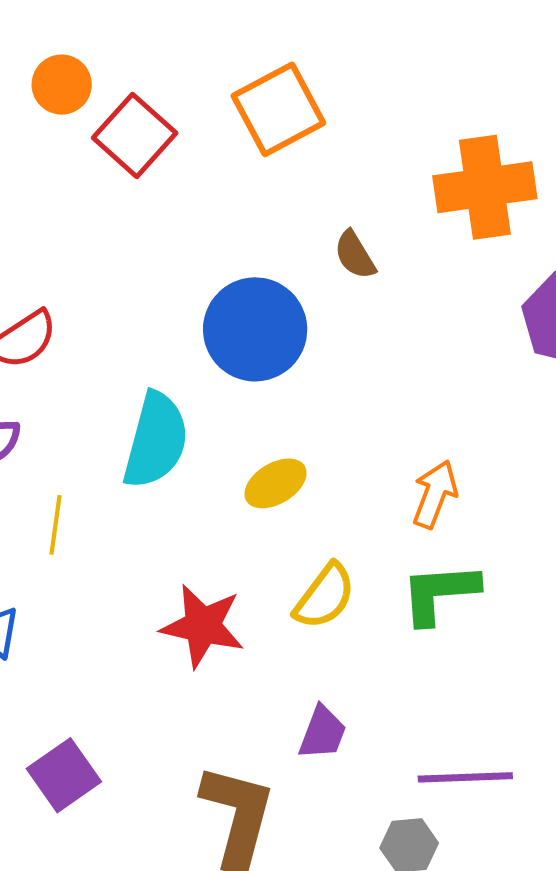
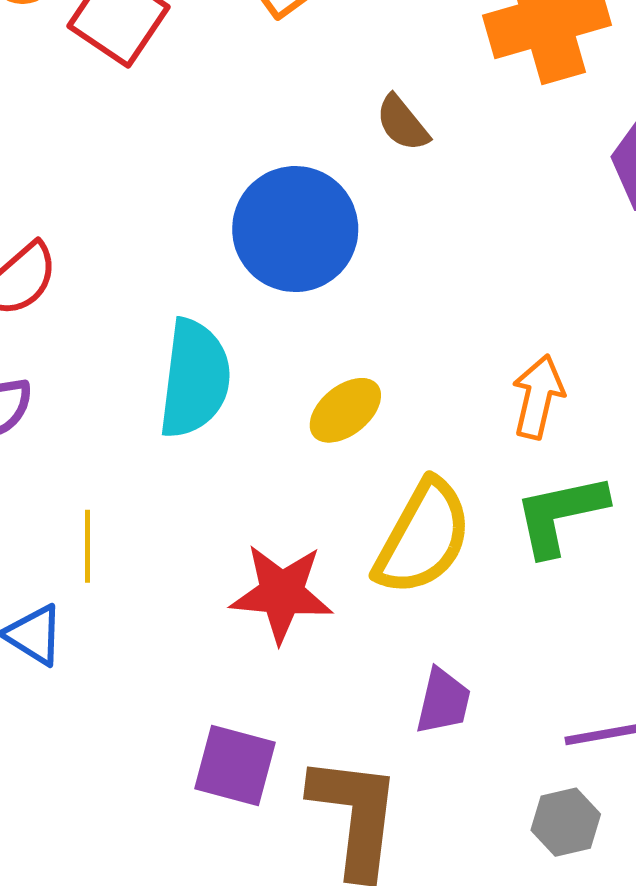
yellow line: (55, 525) -> (88, 546), moved
yellow semicircle: (325, 596) -> (423, 538), size x1.4
purple square: (64, 775) -> (235, 766), moved, turned -32

